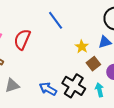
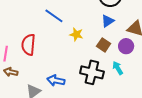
yellow star: (82, 47) -> (76, 34), moved
blue arrow: (48, 89) -> (56, 81), moved

